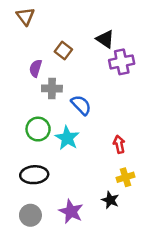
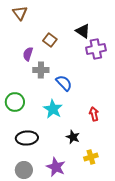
green circle: (38, 129) -> (15, 102), moved
yellow cross: (125, 177) -> (91, 157), moved
black star: (110, 200) -> (73, 137), moved

